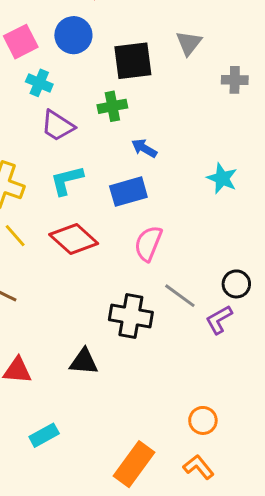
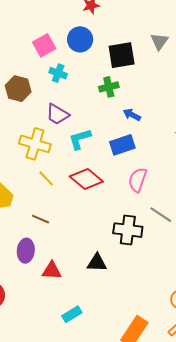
purple trapezoid: (58, 126) -> (57, 114), moved

